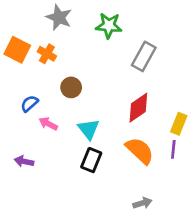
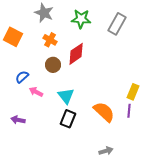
orange cross: (47, 54) -> (50, 40), moved
gray rectangle: (144, 56) -> (117, 24), moved
red diamond: (138, 108) -> (76, 54), moved

